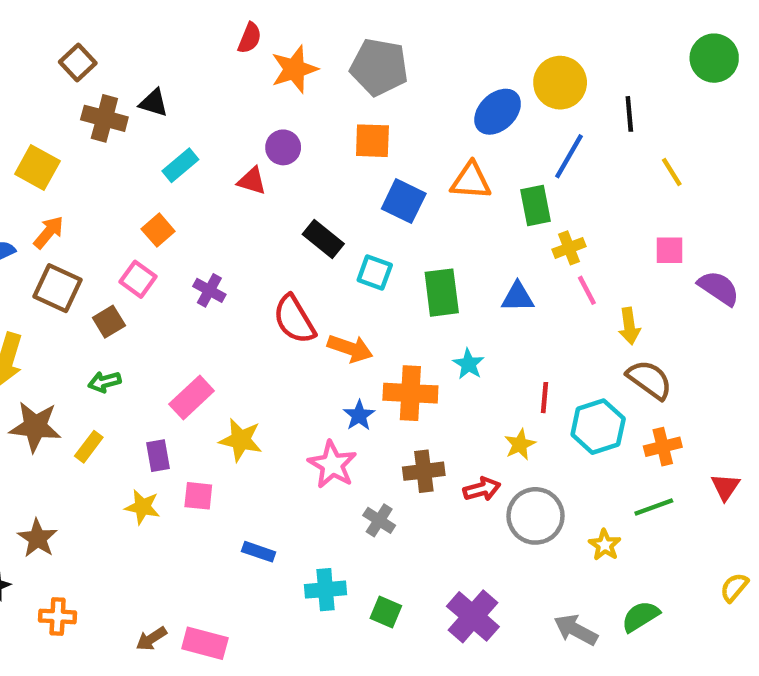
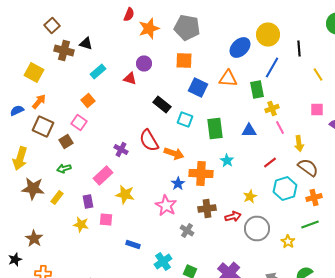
purple cross: (209, 290) -> (121, 150), moved
red line: (544, 398) -> (270, 162), moved, turned 48
cyan cross: (326, 590) -> (163, 262), turned -30

